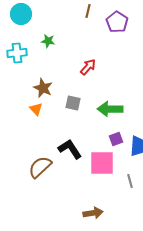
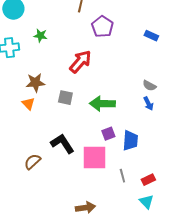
purple pentagon: (117, 22) -> (102, 27), moved
red arrow: (88, 67) -> (80, 62), size x1.4
brown star: (43, 88) -> (35, 83), turned -30
brown semicircle: (40, 167) -> (32, 162), size x0.7

